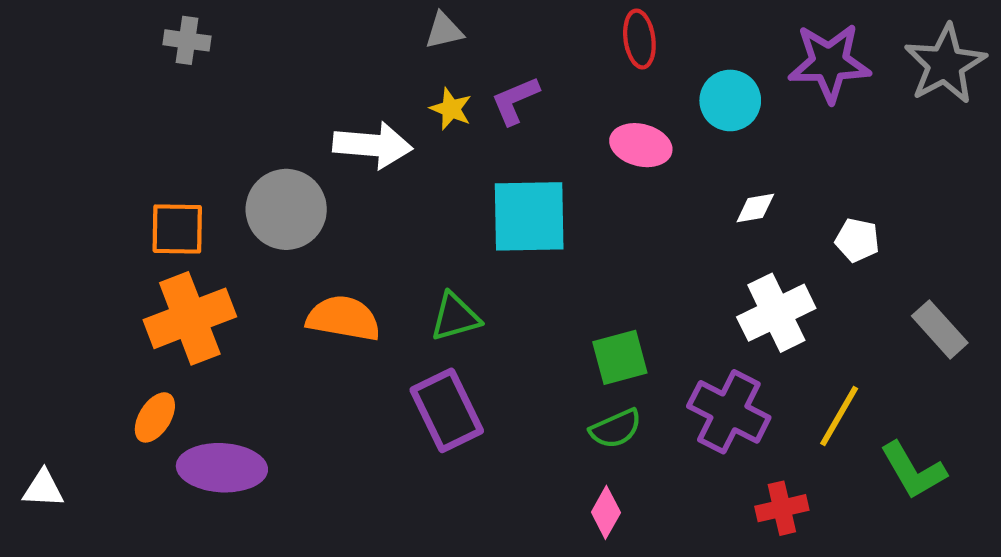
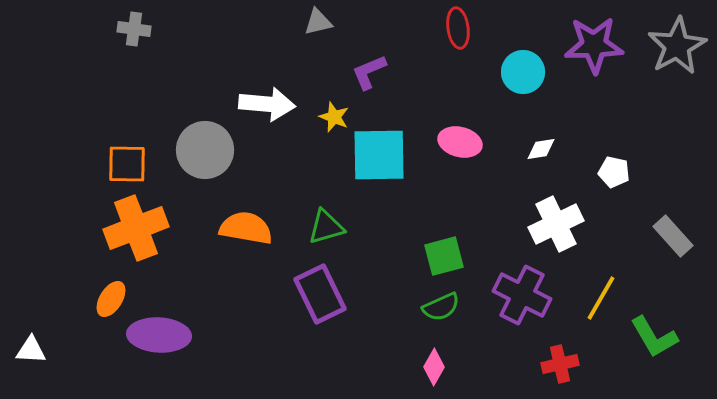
yellow star: (451, 109) -> (334, 117), moved
pink ellipse: (641, 145) -> (460, 142), moved

